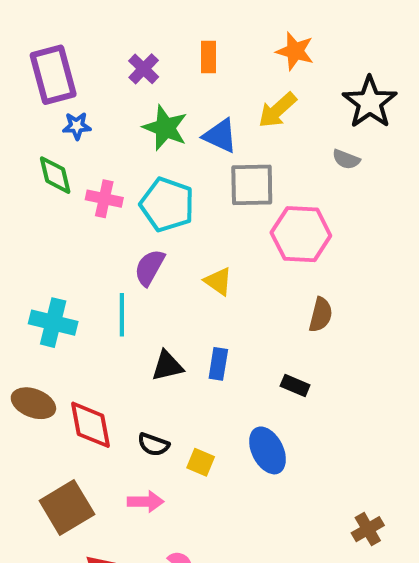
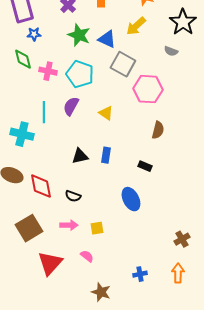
gray square: (252, 185) -> (123, 64), turned 30
cyan line: (122, 315) -> (44, 112), moved
yellow square: (201, 462) -> (97, 228), moved, turned -32

